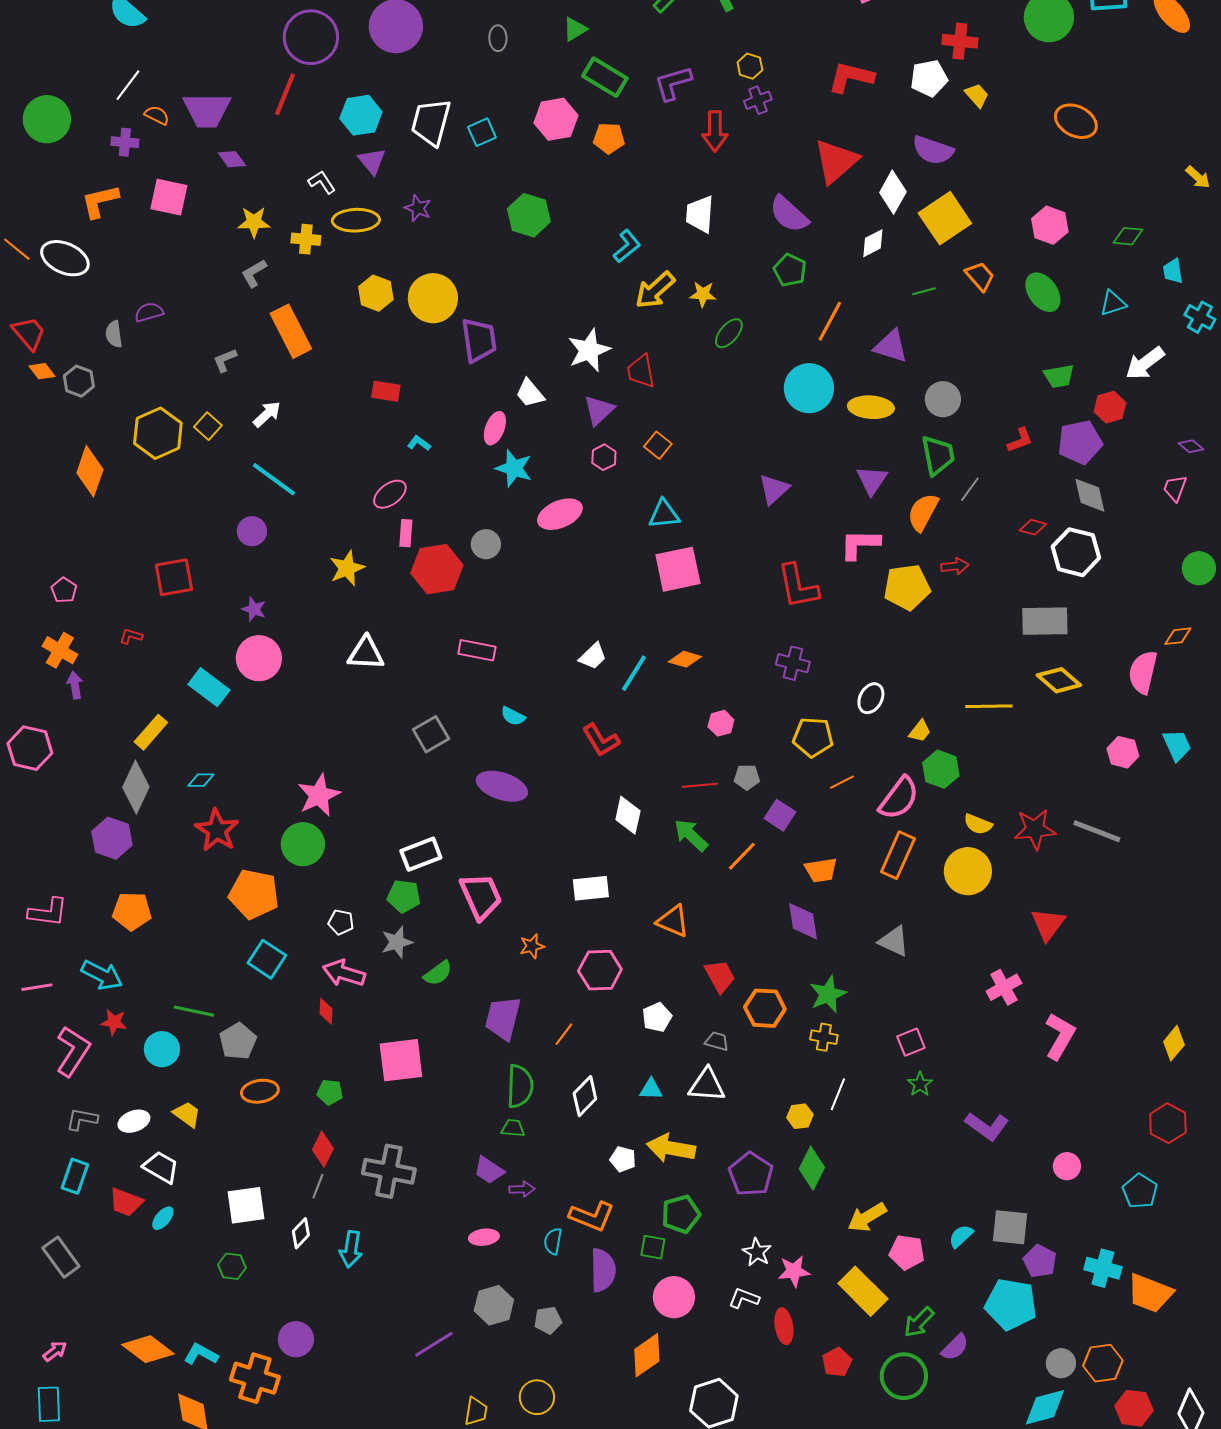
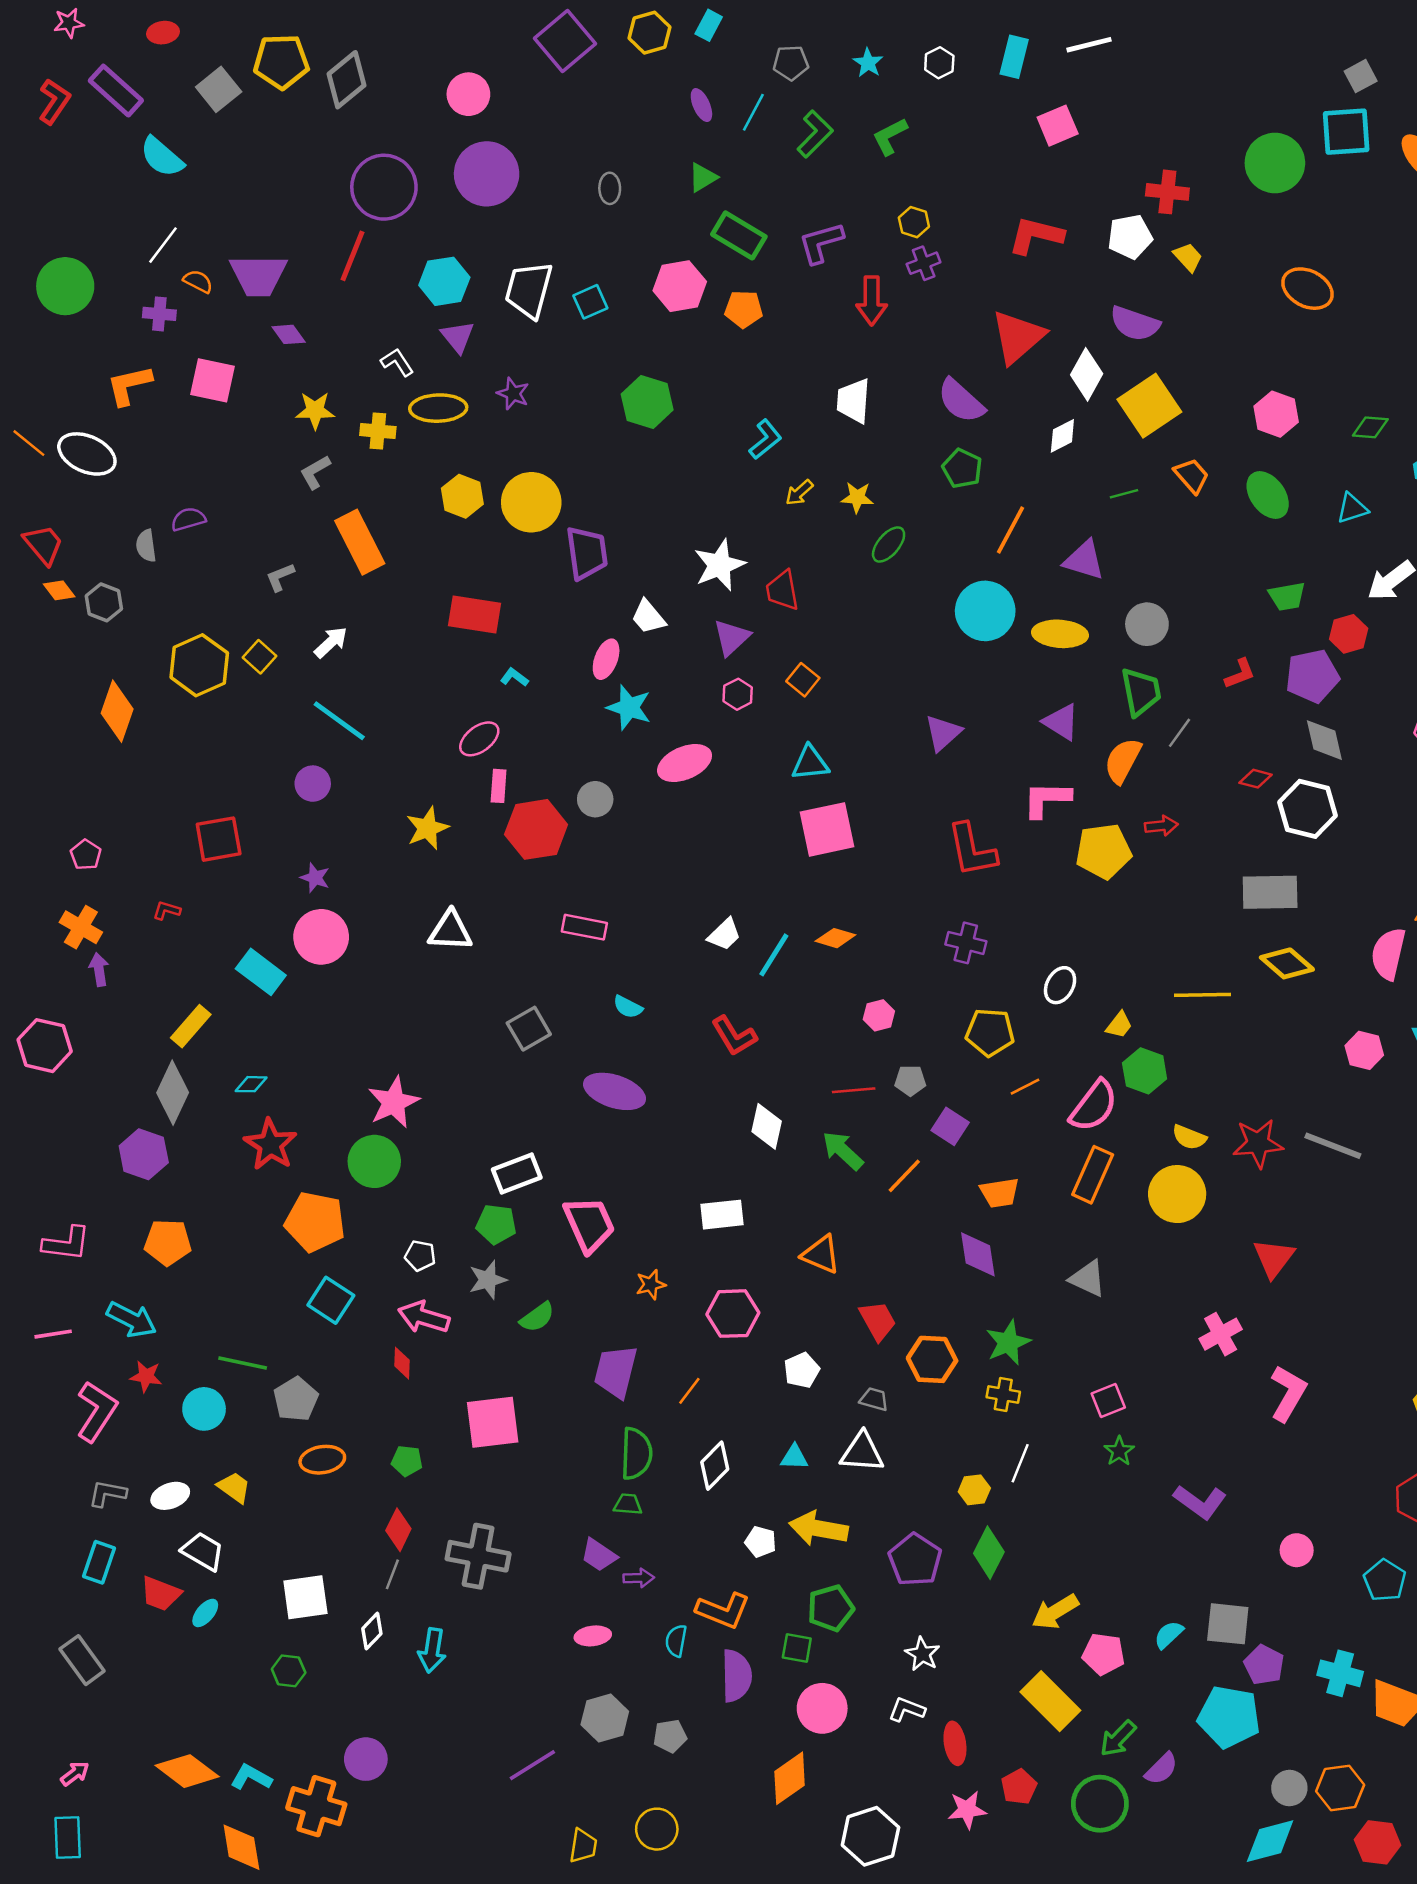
yellow arrow: (655, 290) -> (799, 493), size x0.6
red rectangle: (386, 391) -> (474, 615), size x1.5
purple triangle: (872, 480) -> (1061, 722), turned -32
pink star: (794, 1271) -> (967, 1810), moved

